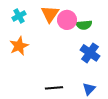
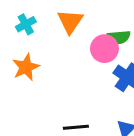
pink circle: (67, 20) -> (104, 49), moved

